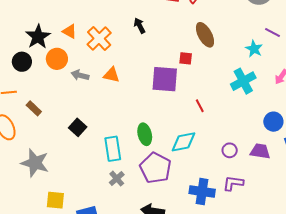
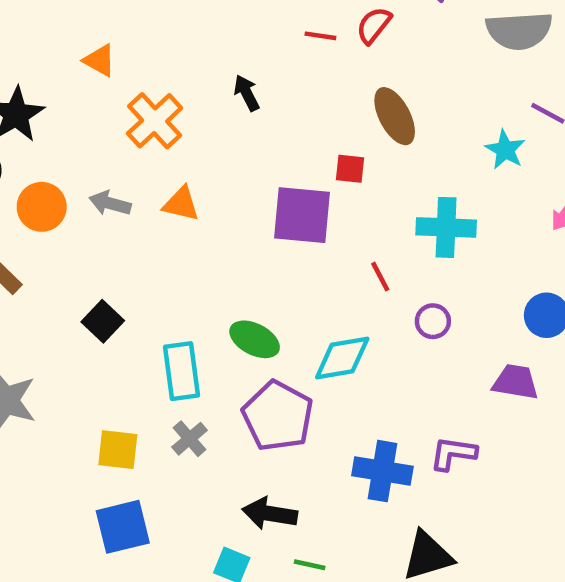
orange triangle: (70, 31) -> (100, 60), moved
orange circle: (57, 59) -> (42, 207), moved
cyan cross: (243, 81) -> (446, 227), moved, turned 30
green ellipse: (145, 134) -> (255, 339), turned -50
purple circle: (230, 150) -> (433, 321), moved
yellow square: (55, 200) -> (118, 450), moved

